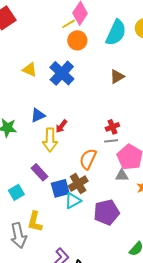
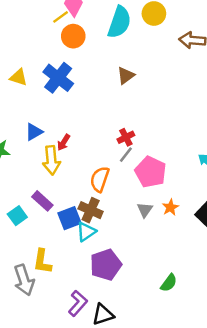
gray line: (111, 141) -> (126, 155), turned -40
gray triangle: (122, 175) -> (145, 210), moved, turned -48
brown cross: (78, 184) -> (91, 210), turned -30
cyan square: (16, 192) -> (17, 216), moved
purple pentagon: (106, 212) -> (106, 265), moved

